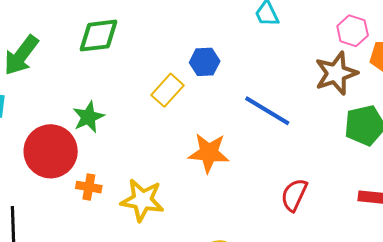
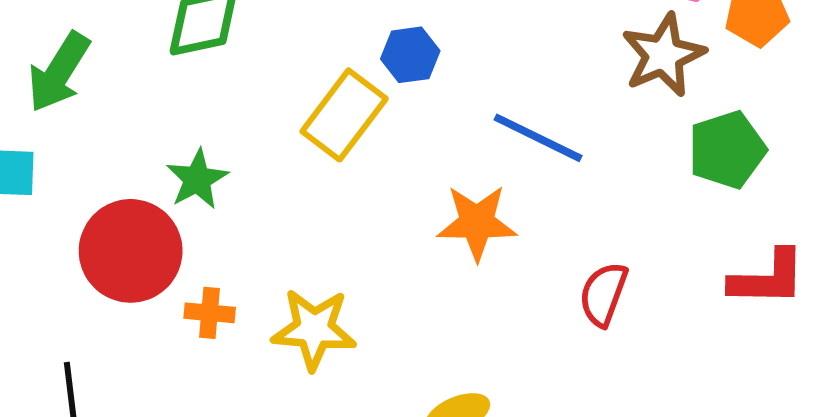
yellow rectangle: (168, 90) -> (344, 115), size x1.4
orange star: (209, 153) -> (477, 223), moved

